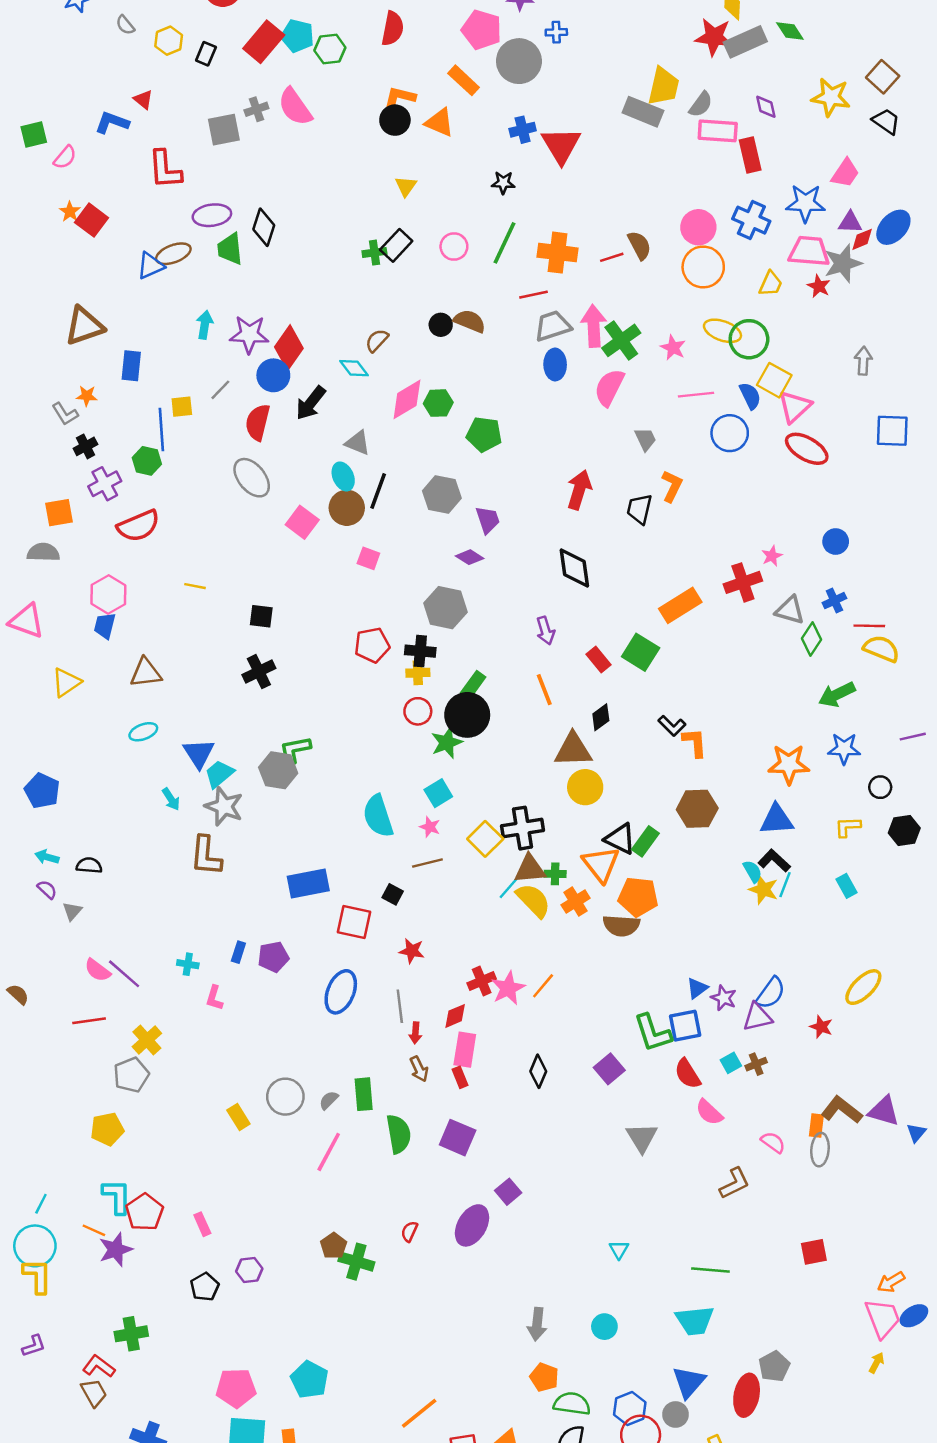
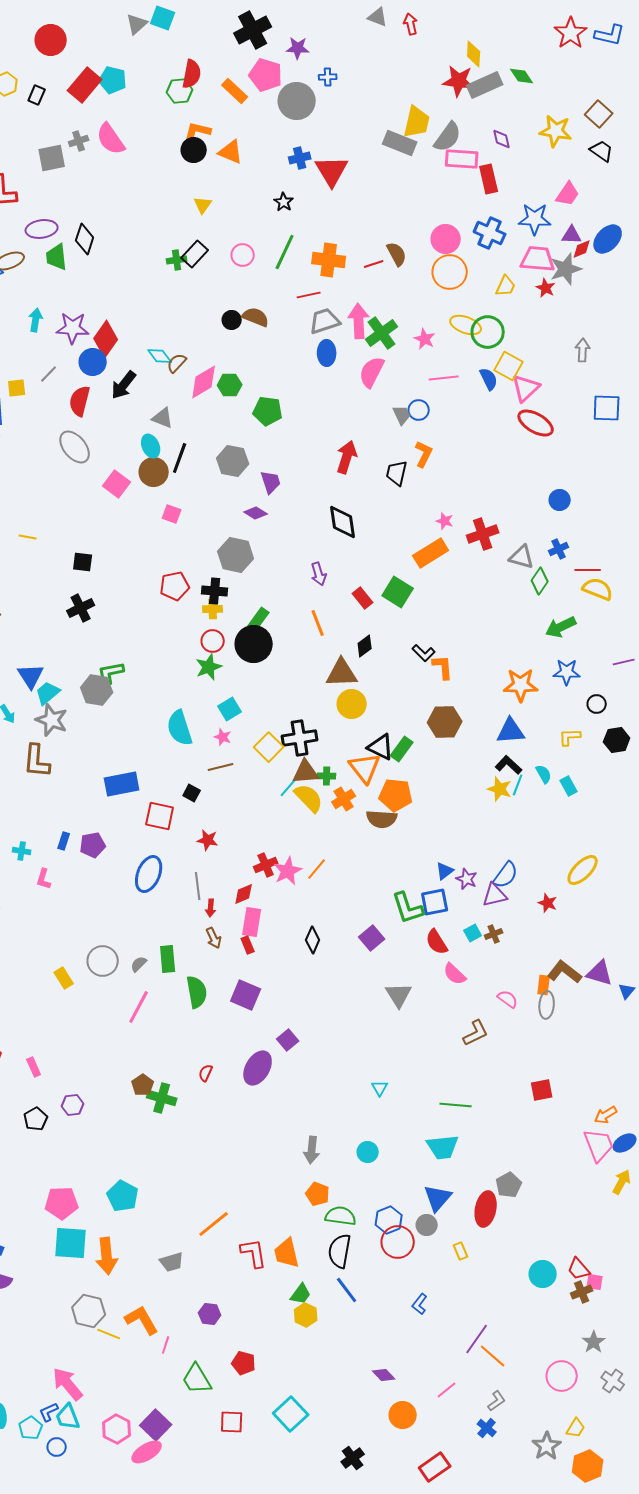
green hexagon: (330, 49) -> (180, 91), moved
orange rectangle: (464, 80) -> (235, 91), moved
gray semicircle: (701, 104) -> (448, 137), size x1.4
black star: (503, 183) -> (284, 202), turned 30
brown semicircle: (377, 340) -> (177, 363), moved
blue circle: (730, 433) -> (419, 410), moved, size x0.7
pink star: (772, 556) -> (445, 521), moved, turned -30
green star: (447, 743) -> (209, 667), moved
cyan semicircle: (753, 871) -> (544, 774), moved
yellow arrow: (877, 1363) -> (622, 1182), moved, size x1.4

